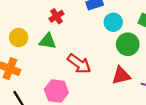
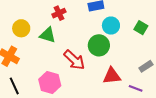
green circle: (128, 44) -> (99, 45), moved

